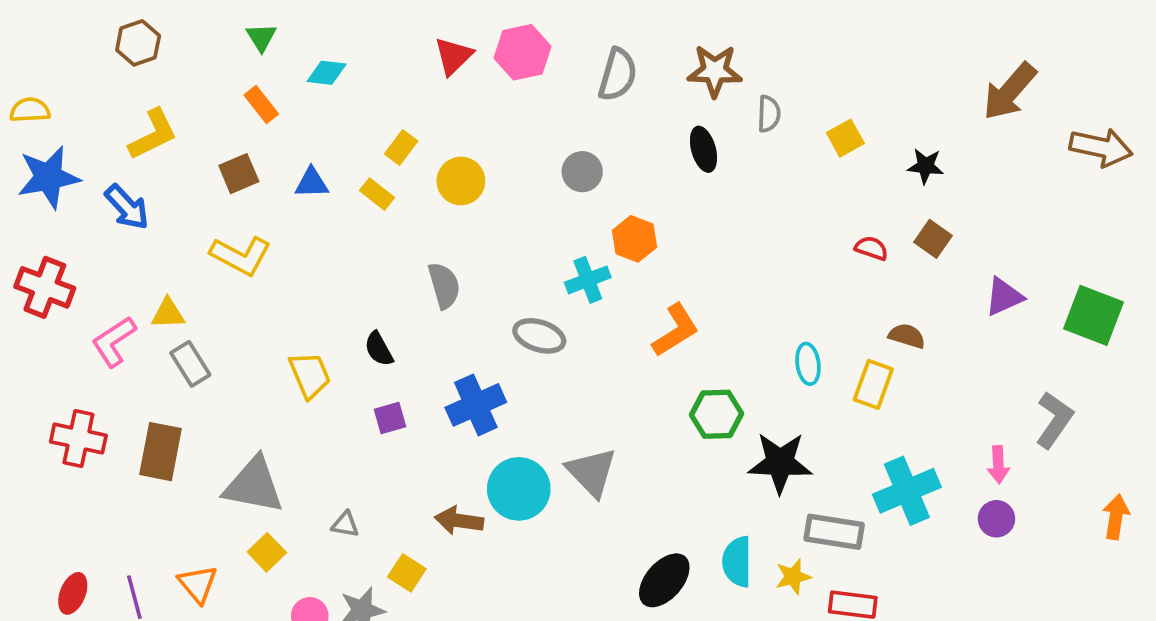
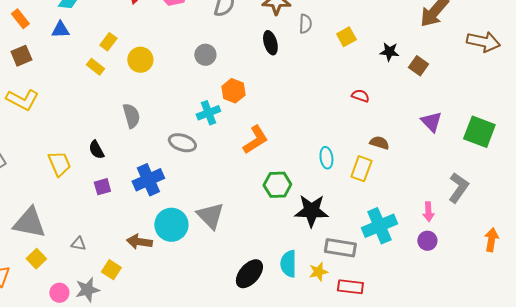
orange rectangle: (261, 104) -> (20, 19), moved
blue triangle: (312, 183) -> (60, 30), moved
brown square: (933, 239) -> (418, 66), moved
purple triangle: (1004, 297) -> (431, 122), turned -50

